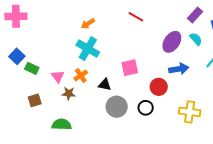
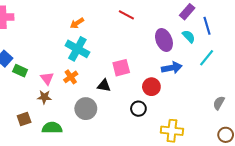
purple ellipse: (172, 42) -> (164, 40), turned -55
black triangle: (105, 85) -> (104, 86), moved
brown star: (69, 93) -> (44, 97), moved
brown square: (35, 100) -> (24, 119), moved
gray circle: (117, 107) -> (86, 109), moved
yellow cross: (190, 112) -> (172, 131), moved

